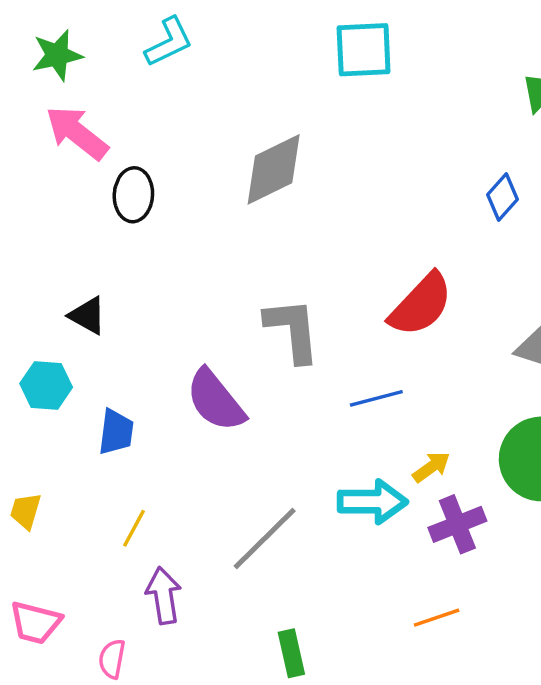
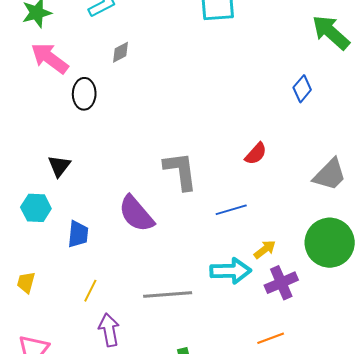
gray diamond: (274, 169) -> (120, 52), moved, size x0.5
red semicircle: (421, 305) -> (256, 154), size x0.6
black triangle: (87, 316) -> (59, 166), turned 40
gray line: (265, 539) -> (168, 294), turned 42

